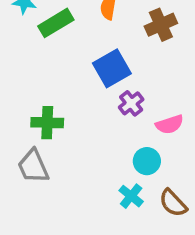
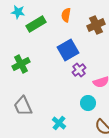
green cross: (47, 123) -> (21, 64), moved, turned -30
cyan cross: (131, 196) -> (59, 123), moved

